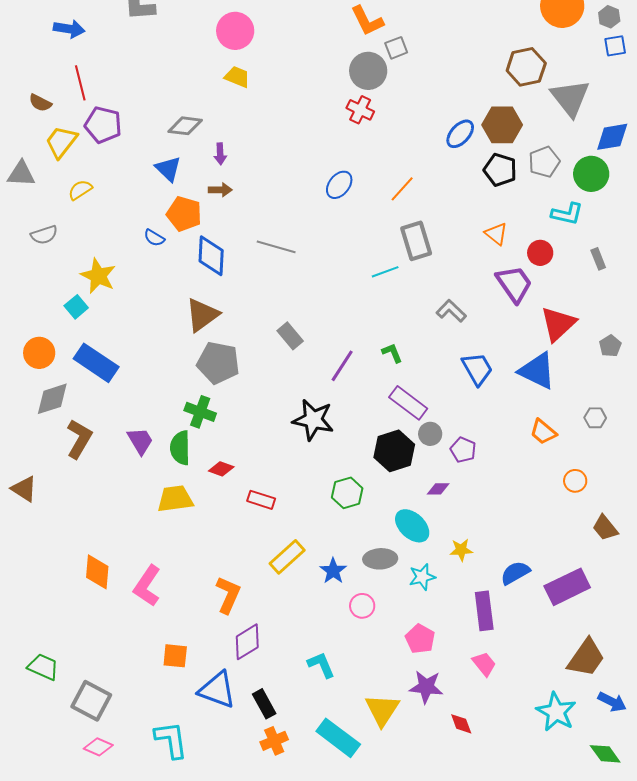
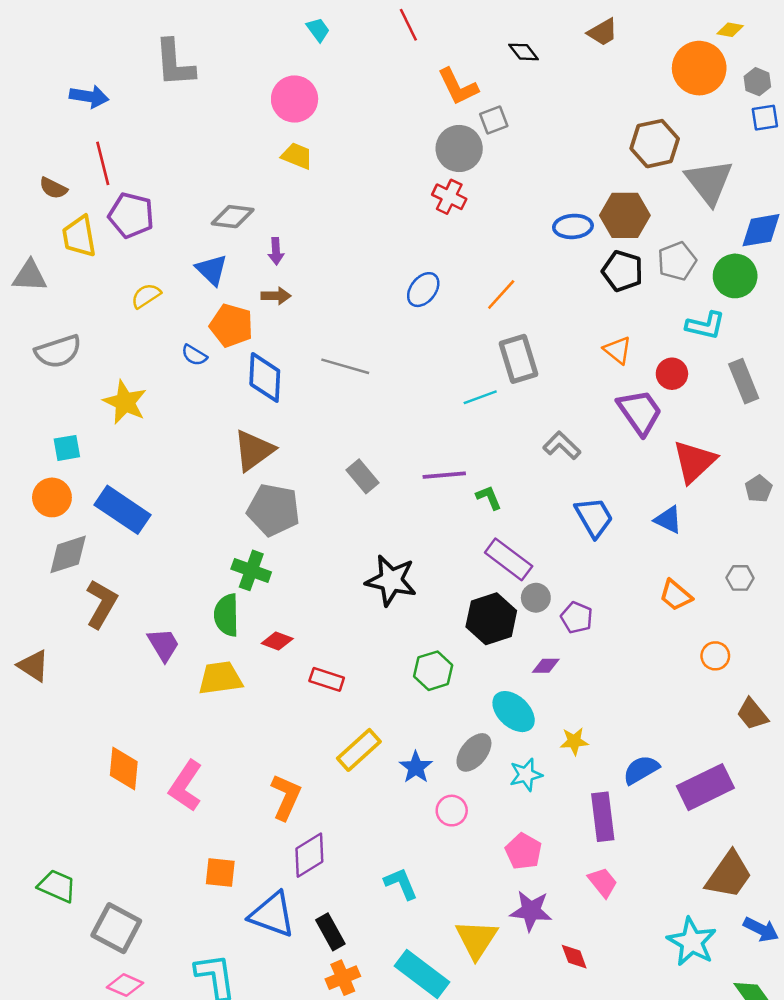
blue ellipse: (460, 134) -> (573, 226), turned 44
yellow trapezoid: (61, 142) -> (79, 236), turned -48
yellow semicircle: (80, 190) -> (146, 296), moved
gray semicircle: (44, 235) -> (58, 351), size x1.4
gray rectangle: (598, 259) -> (744, 381), size x1.6
cyan square: (76, 307) -> (67, 448), moved, turned 30
purple line: (342, 366) -> (444, 475), moved, turned 52
blue triangle: (537, 371) -> (668, 520), size x0.6
purple trapezoid: (140, 441) -> (163, 645), moved
gray ellipse: (380, 559) -> (474, 752), turned -48

